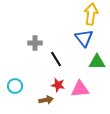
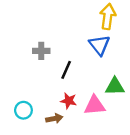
black line: (56, 59) -> (66, 70), turned 56
green triangle: (97, 62) -> (115, 86), moved
cyan circle: (15, 86) -> (23, 110), moved

